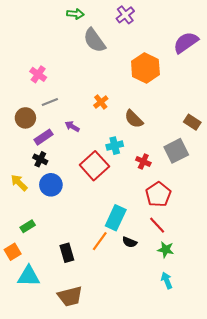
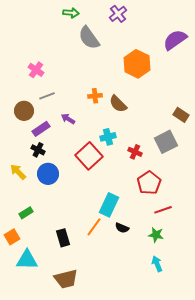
orange cross: (101, 102) -> (95, 96), turned 32
brown semicircle: (134, 119) -> (118, 104), moved
red line: (157, 225) -> (163, 210), moved, turned -66

